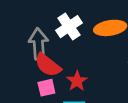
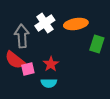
red semicircle: (48, 65) -> (15, 60), moved

